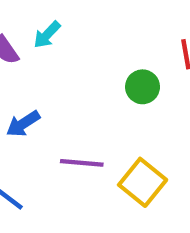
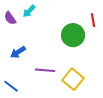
green circle: (143, 87) -> (73, 35), size x1.5

